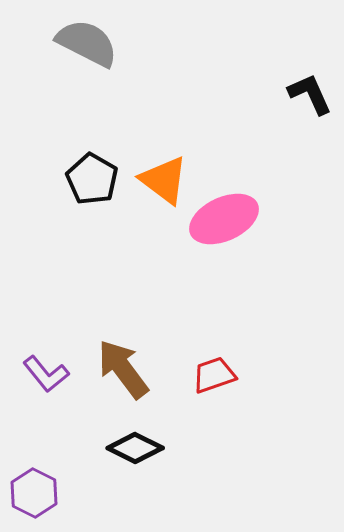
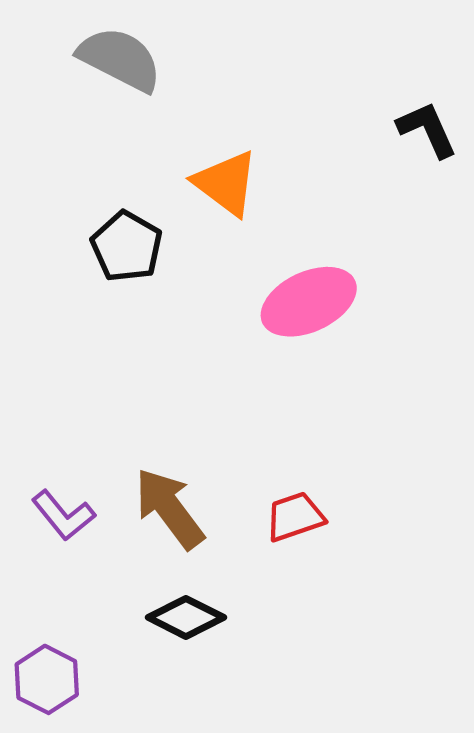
orange triangle: (164, 180) -> (226, 183), moved

